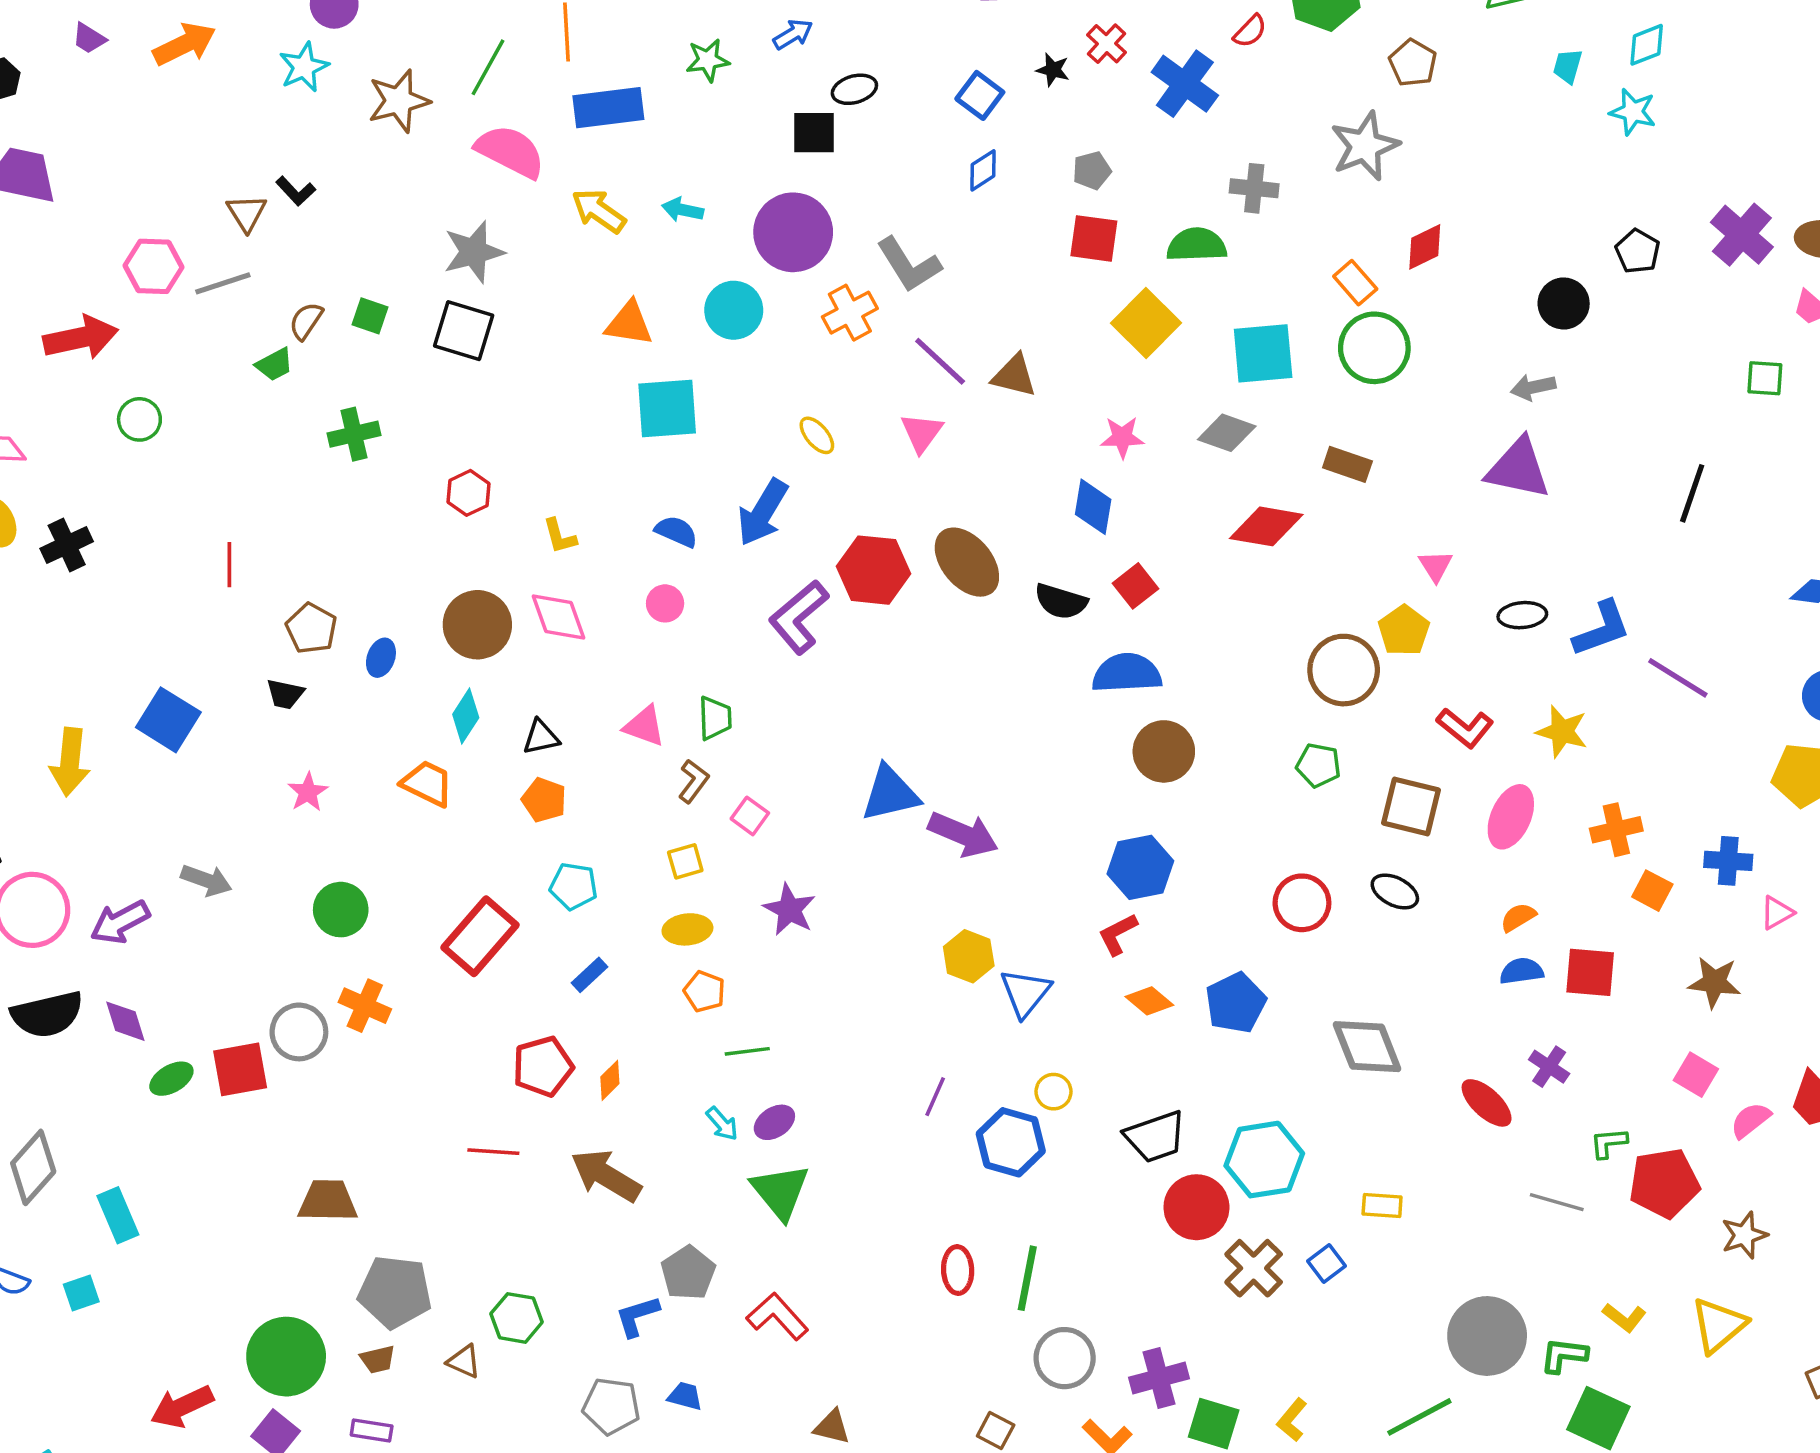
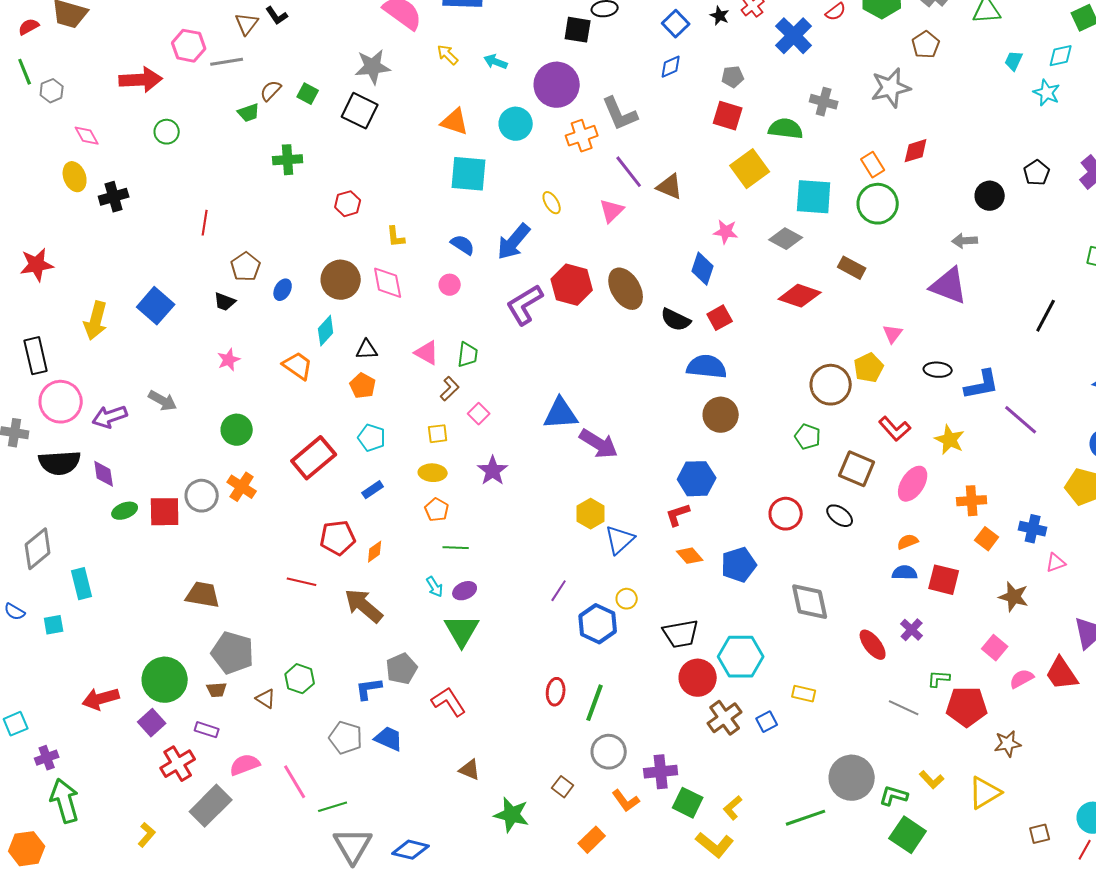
yellow arrow: (599, 211) -> (448, 55), size x0.7
blue trapezoid: (685, 1396) -> (389, 739), size x1.4

